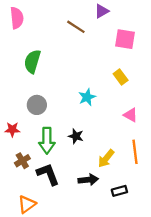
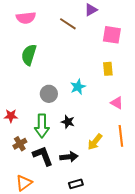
pink semicircle: (17, 18) -> (26, 18), moved, turned 90
yellow rectangle: (121, 77) -> (108, 69), turned 32
gray circle: (37, 105) -> (49, 94), moved
black arrow: (88, 180) -> (69, 157), moved
black rectangle: (119, 191) -> (76, 184), moved

